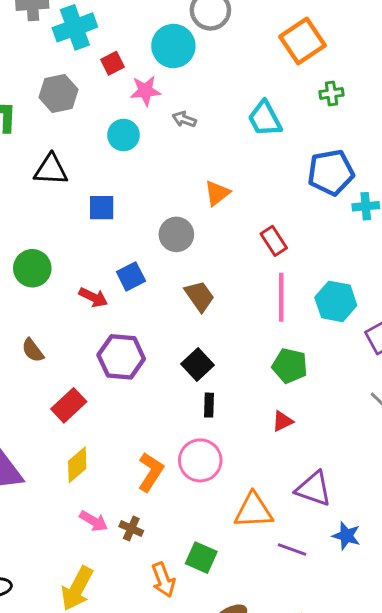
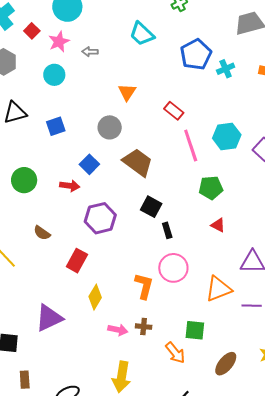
brown trapezoid: (199, 296) -> (138, 162), size x1.4
red triangle: (282, 421) -> (218, 225), turned -49

